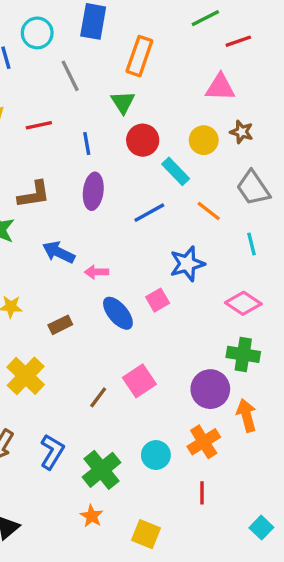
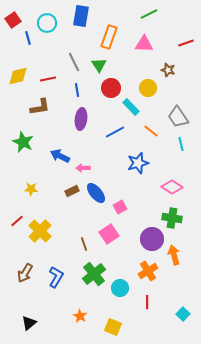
red line: (238, 41) -> (186, 43), moved
gray line: (70, 76) -> (74, 62), moved
pink triangle: (220, 87) -> (144, 44), moved
brown star: (242, 132) -> (168, 70), moved
brown L-shape: (34, 195) -> (40, 107), moved
cyan line: (252, 244) -> (181, 144), moved
pink square: (158, 300) -> (120, 207), moved
brown rectangle: (60, 325) -> (72, 191), moved
brown line: (98, 397) -> (84, 244), turned -56
cyan circle: (156, 455) -> (120, 288), moved
green cross: (101, 470) -> (94, 274), moved
cyan square: (261, 528) -> (183, 314), moved

